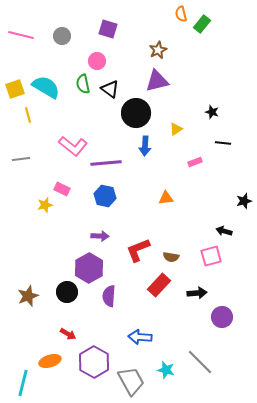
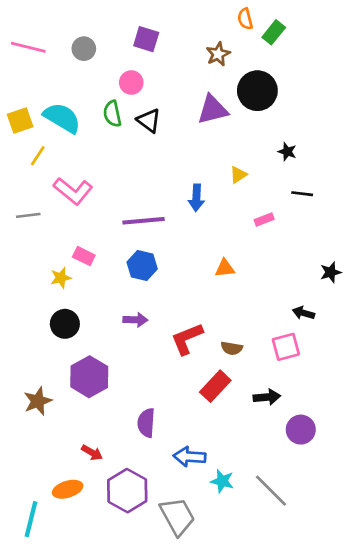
brown star: (158, 50) -> (218, 54), moved
black circle: (136, 113) -> (257, 91), moved
yellow line: (28, 115) -> (38, 156), turned 49
pink L-shape: (73, 146) -> (73, 191), moved
purple hexagon: (89, 268) -> (89, 377), moved
black circle: (67, 292) -> (65, 324), moved
purple semicircle: (109, 296) -> (146, 423), moved
cyan star: (166, 370) -> (222, 481), moved

